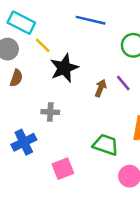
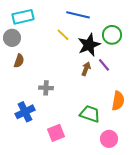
cyan rectangle: (21, 23) -> (23, 17), turned -40
yellow line: (43, 45) -> (63, 35), moved
black star: (64, 68) -> (89, 45), moved

